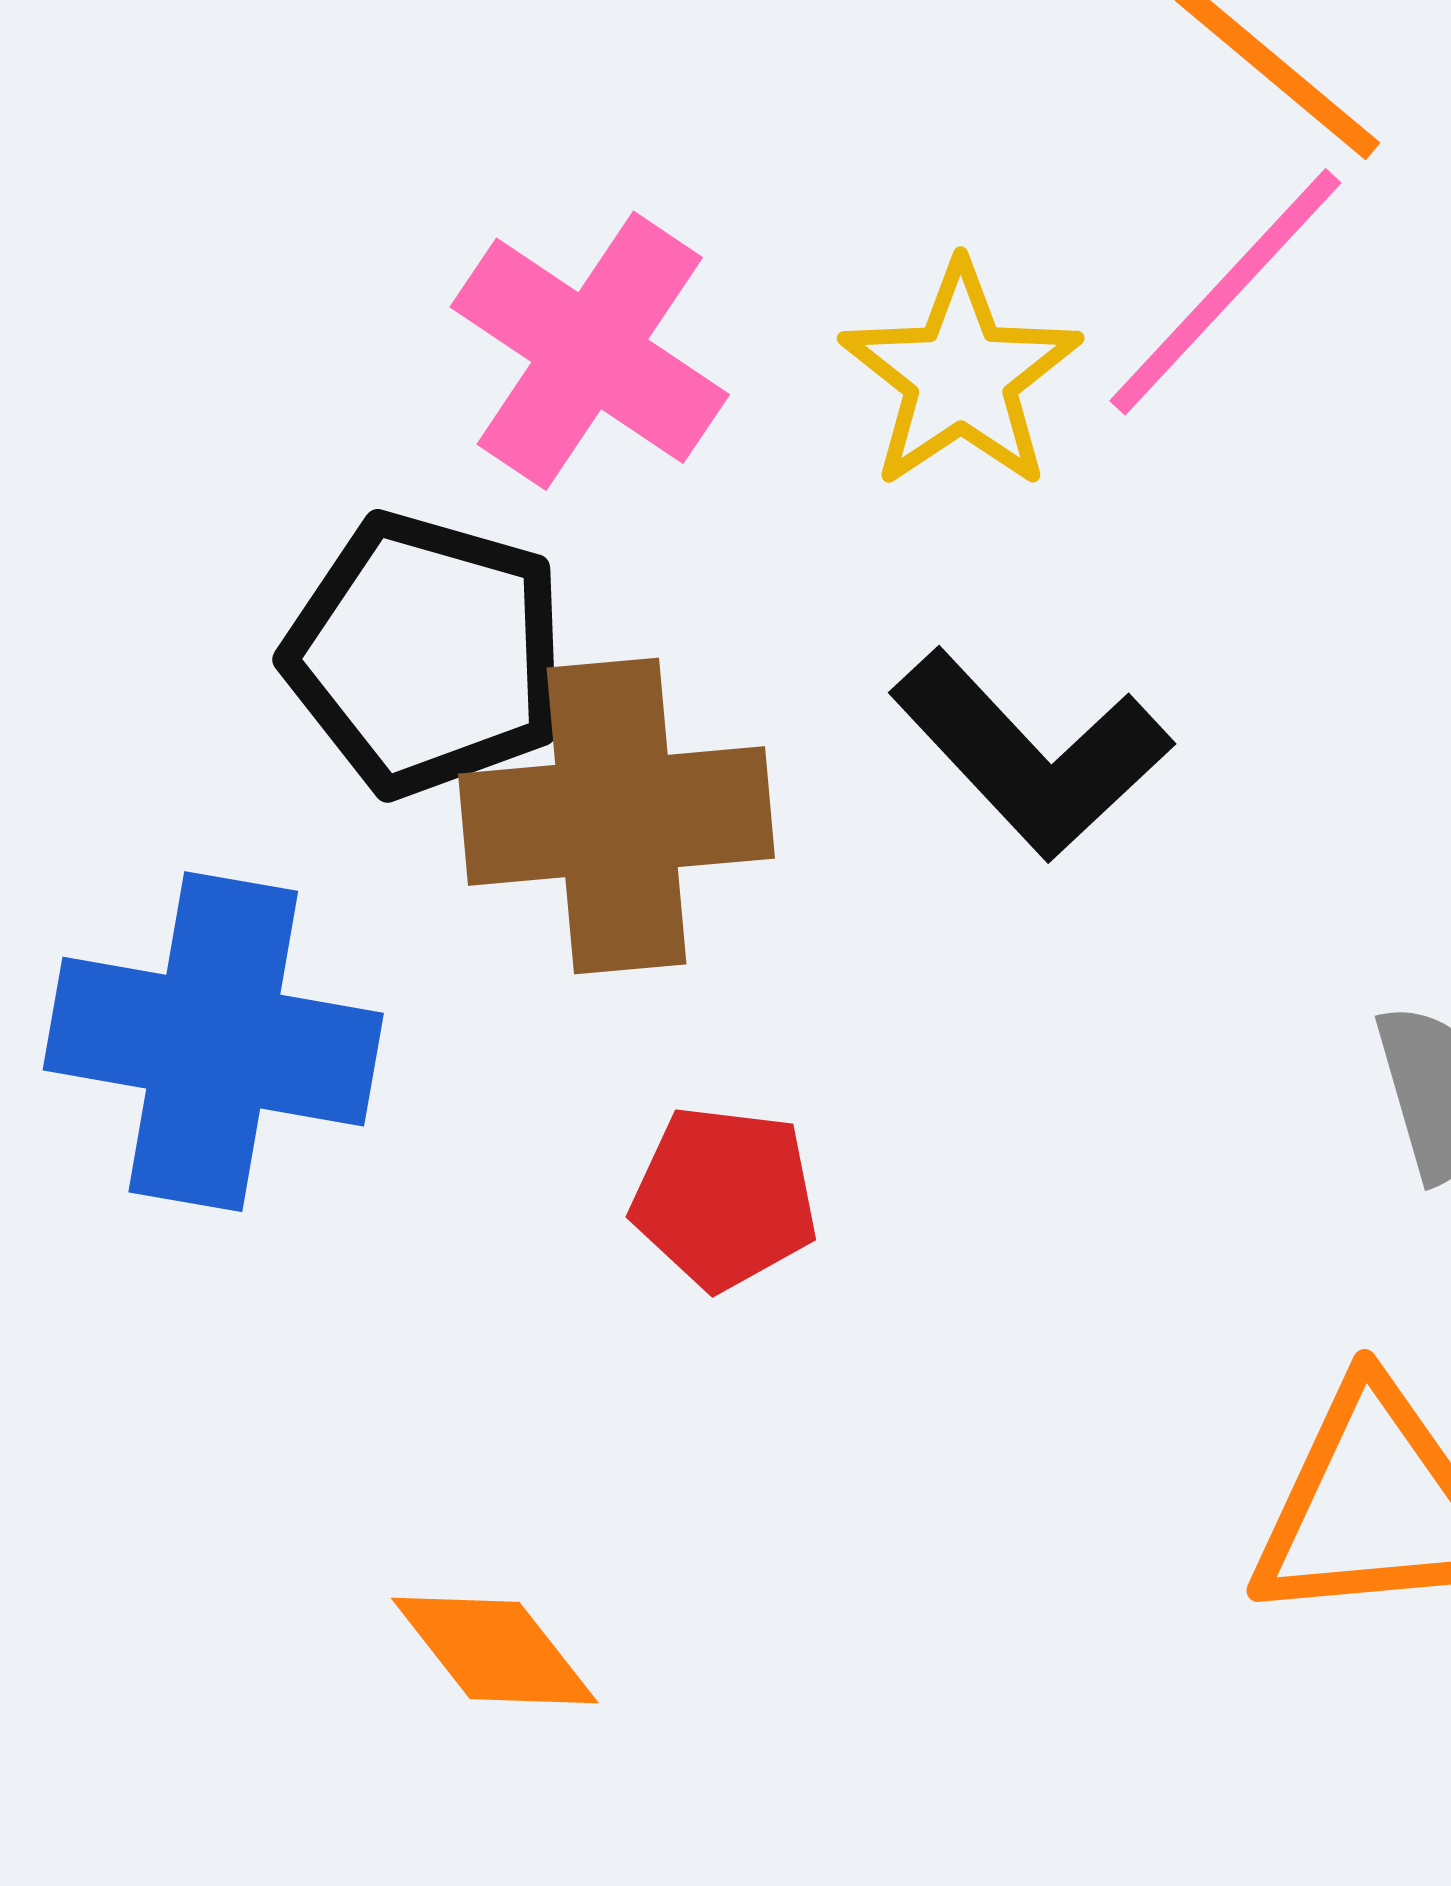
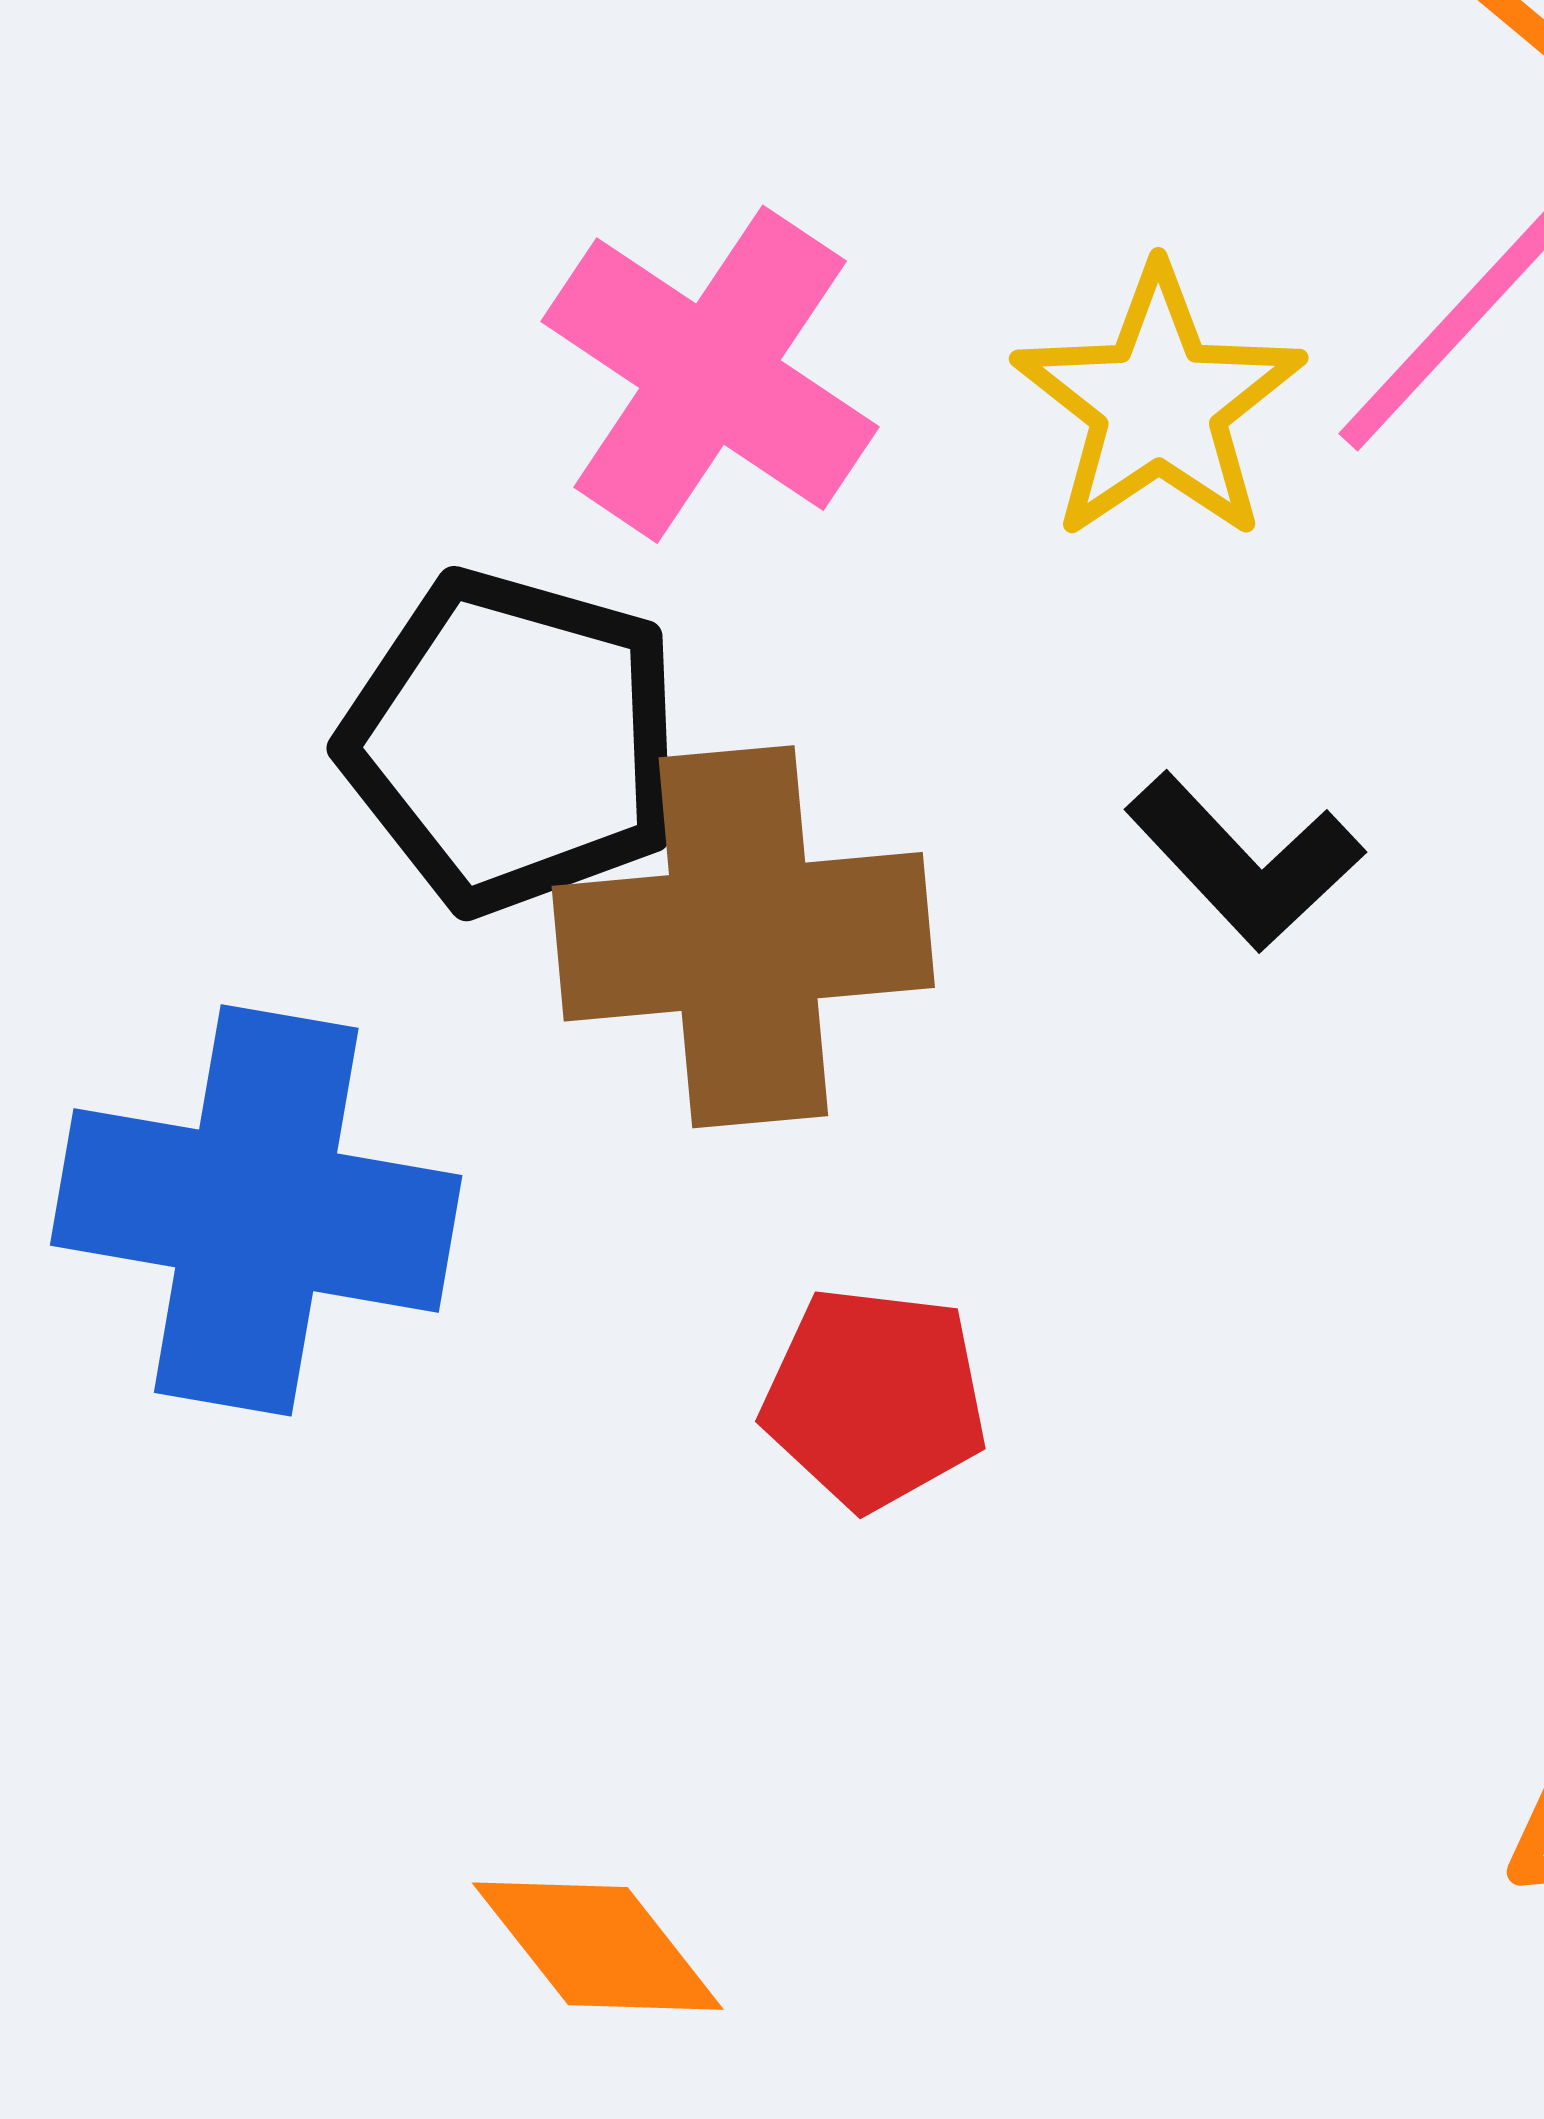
black L-shape: (1031, 754) -> (1244, 861), size x0.7

